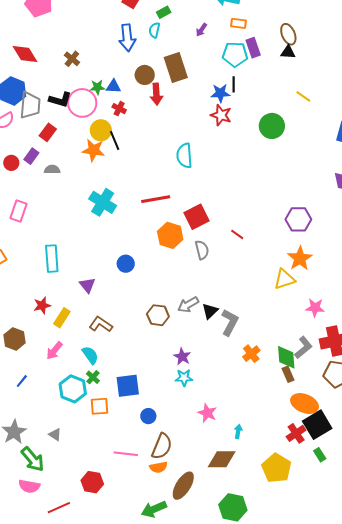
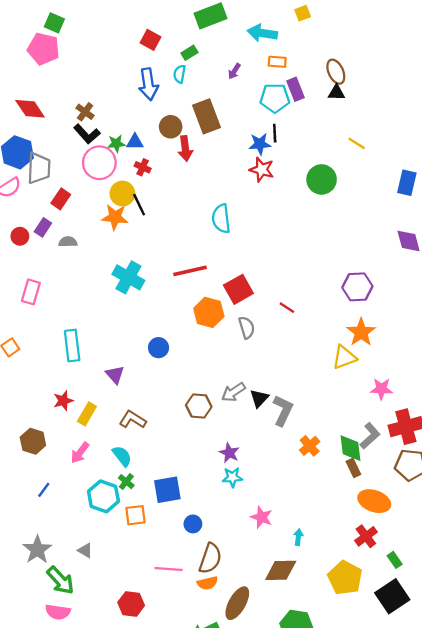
black L-shape: (60, 100) -> (87, 134), moved, turned 35
black square: (317, 425) -> (392, 596), moved

